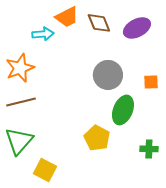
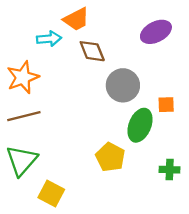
brown diamond: (99, 23) -> (92, 51), moved
orange square: (151, 82) -> (166, 105), moved

